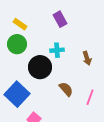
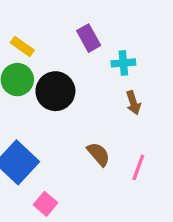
cyan cross: (57, 50) -> (123, 63), moved
black circle: (40, 67) -> (55, 91), moved

